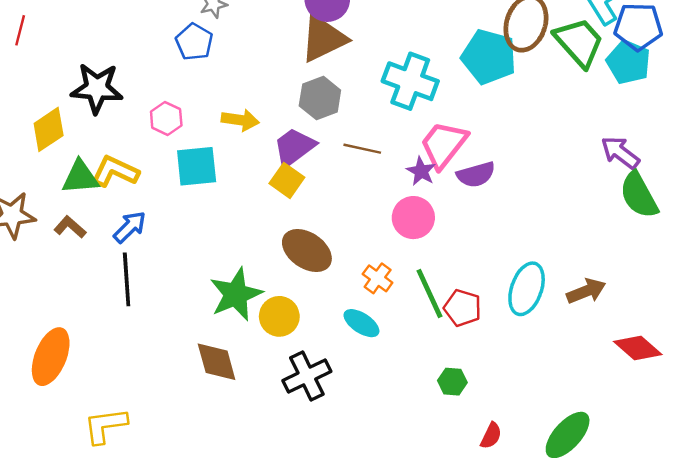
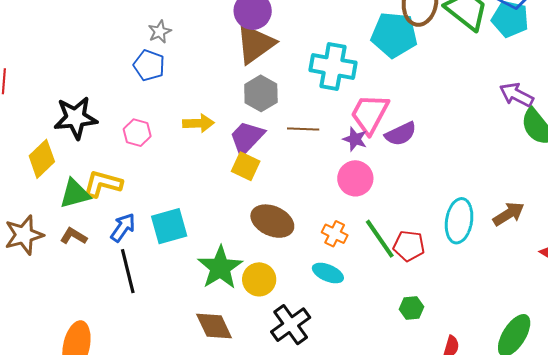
cyan square: (197, 166) -> (169, 226), moved

